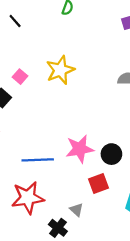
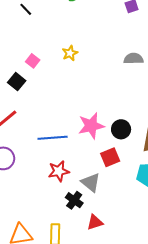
yellow star: (60, 70) -> (70, 53), size x0.6
red star: (28, 198) -> (59, 171), moved, size x0.7
gray triangle: (76, 210) -> (91, 182), size x1.5

